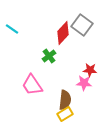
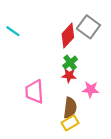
green cross: (49, 56) -> (70, 62), moved
red star: (90, 70) -> (69, 75), moved
pink trapezoid: (32, 85) -> (34, 92), turned 30

